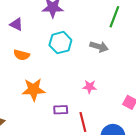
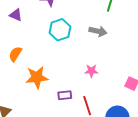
orange semicircle: (22, 55) -> (15, 54), moved, turned 112

